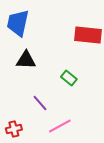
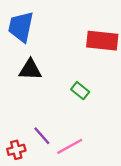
purple line: (40, 103) -> (42, 136), moved

